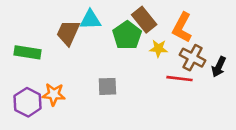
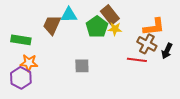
orange L-shape: (182, 28) -> (154, 27), moved, turned -125
yellow star: (158, 48) -> (115, 29), moved
orange star: (54, 94) -> (29, 63), moved

